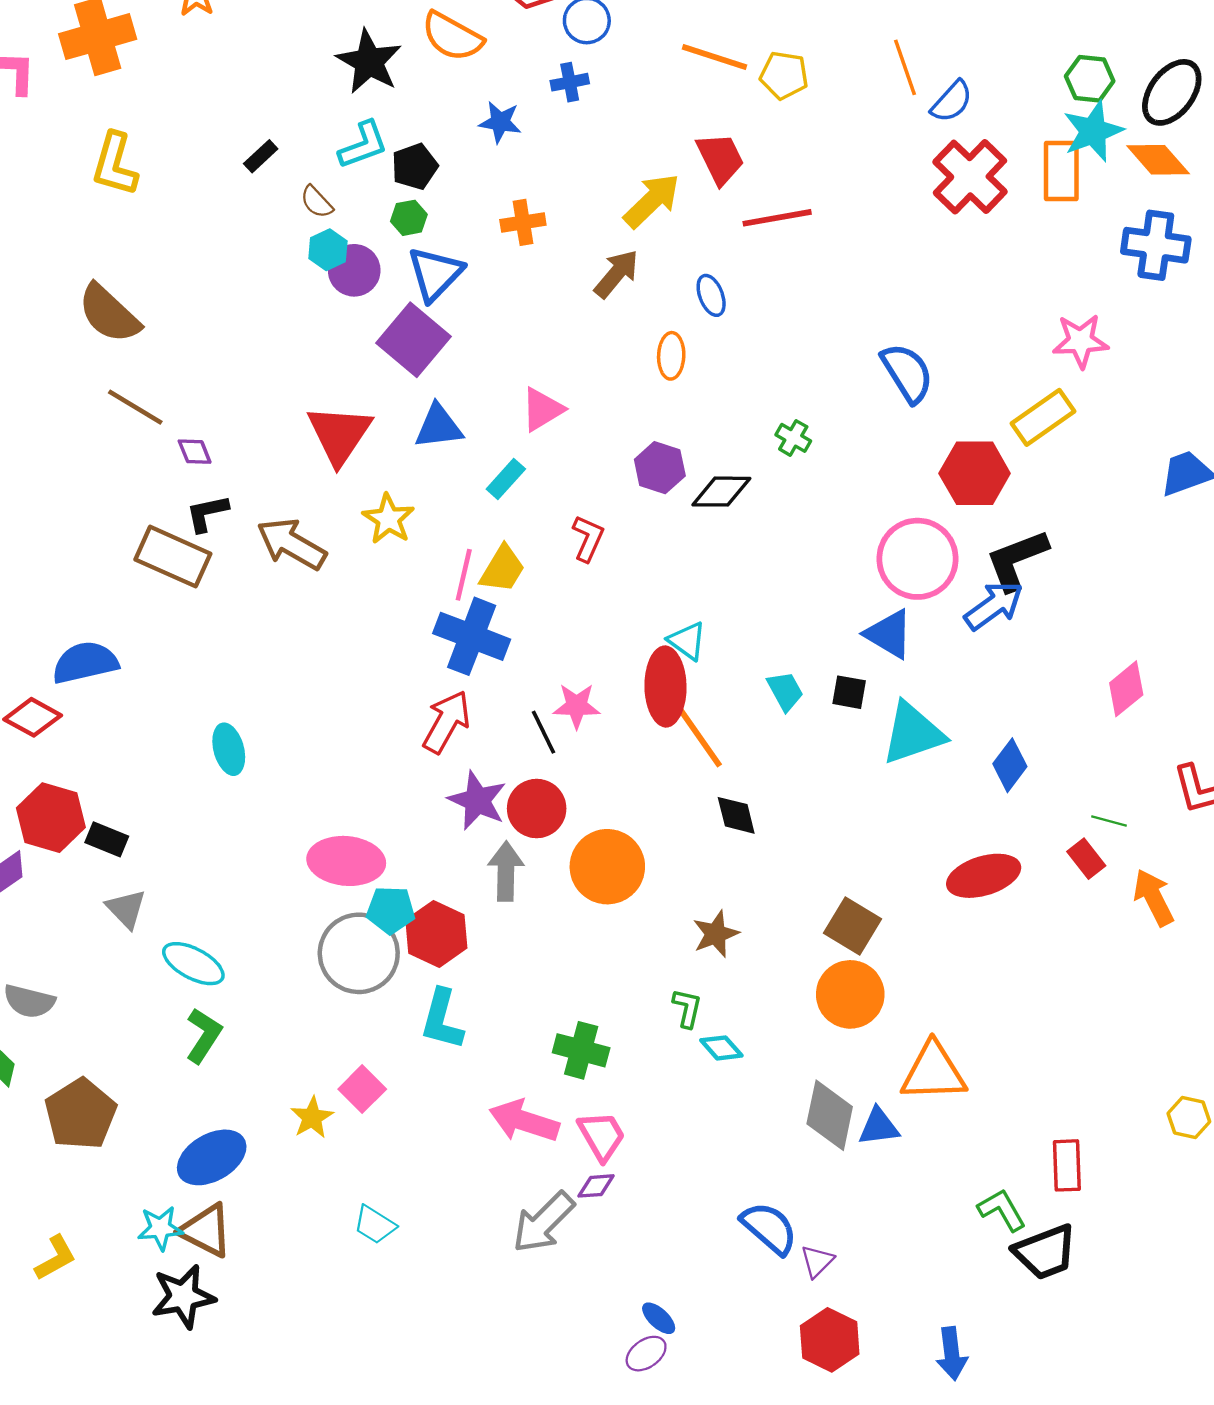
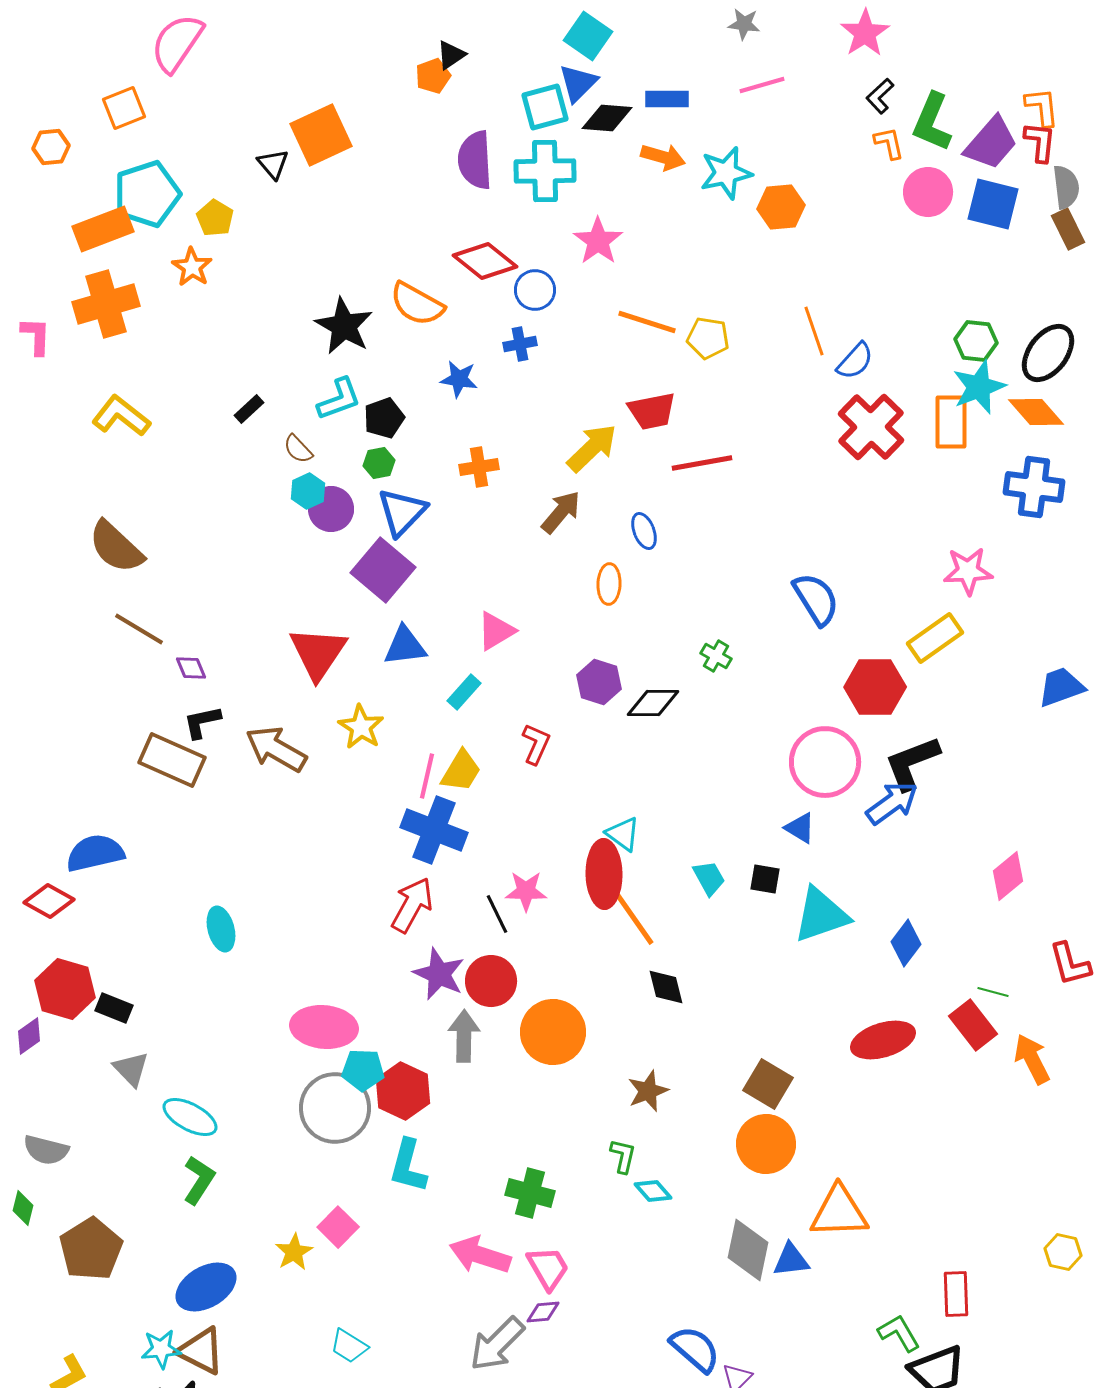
red trapezoid: (720, 159) -> (652, 411), turned 105
yellow L-shape: (115, 164) -> (121, 416), turned 112
blue triangle: (889, 634) -> (800, 828), size x0.7
red rectangle: (1086, 859) -> (973, 1025), size x1.4

